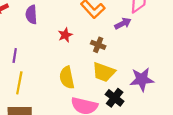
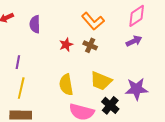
purple arrow: (123, 23) -> (134, 41), moved
brown cross: (98, 45) -> (90, 45), moved

